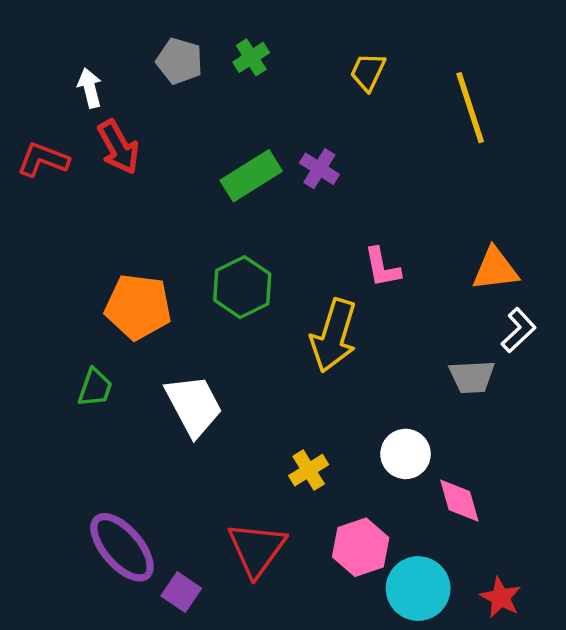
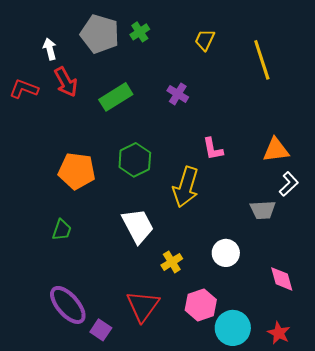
gray pentagon: (179, 61) -> (100, 34), size x1.5
green rectangle: (251, 176) -> (116, 97), moved
green trapezoid: (95, 388) -> (62, 230), moved
white trapezoid: (194, 406) -> (138, 226), moved
pink diamond: (459, 501) -> (282, 279), moved

